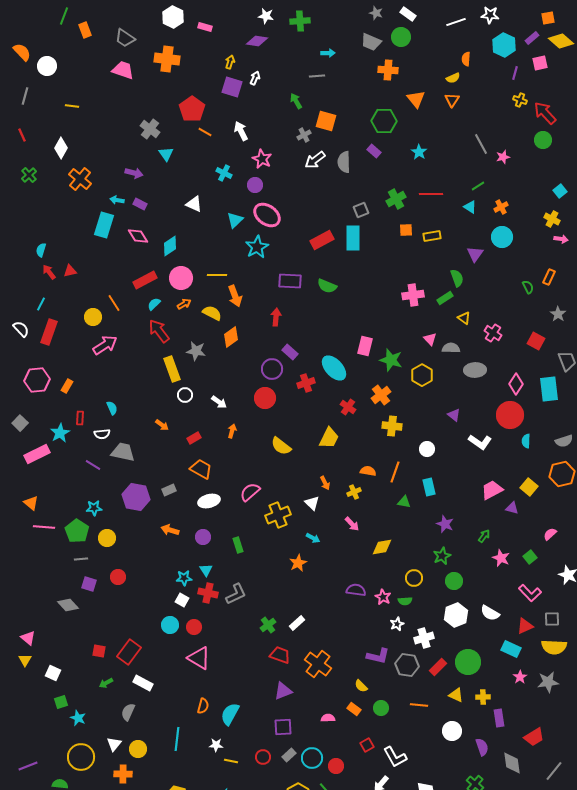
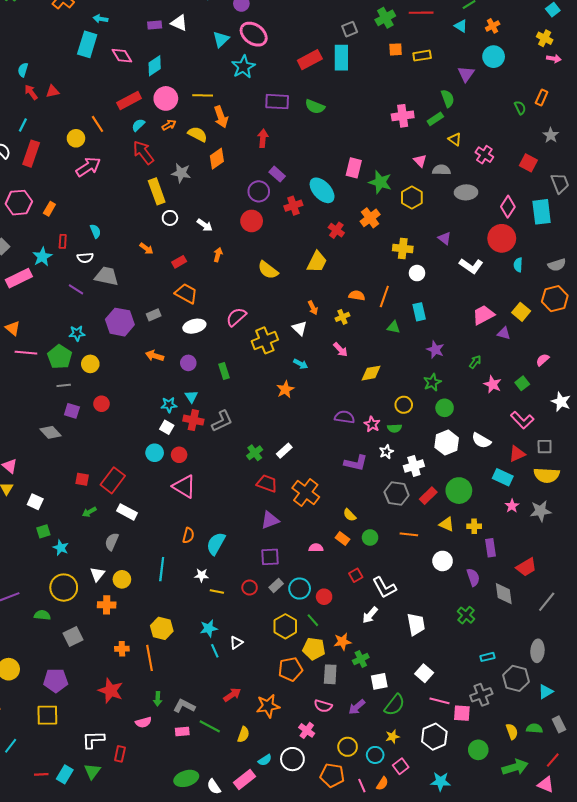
purple rectangle: (140, 204) -> (155, 25), moved, turned -32
yellow cross: (392, 426) -> (403, 249), moved
purple L-shape: (378, 656) -> (356, 463), moved

